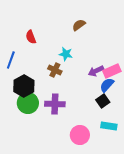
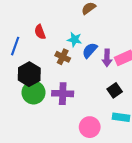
red semicircle: (31, 37) -> (40, 32), moved
purple arrow: (96, 71) -> (107, 58), turned -63
blue semicircle: (107, 85) -> (90, 50), moved

